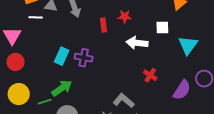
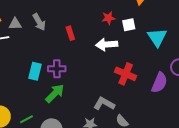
red star: (125, 17) -> (108, 18), moved
red cross: (150, 75) -> (126, 74), size x1.5
green arrow: (62, 88) -> (55, 93), moved

